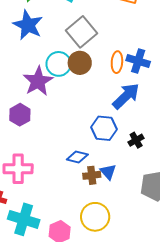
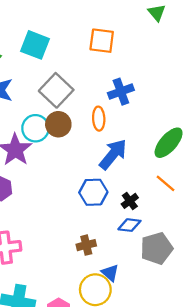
blue cross: (138, 61) -> (121, 92), moved, turned -30
blue diamond: (77, 157) -> (129, 225), moved
blue triangle: (108, 172) -> (110, 273), moved

